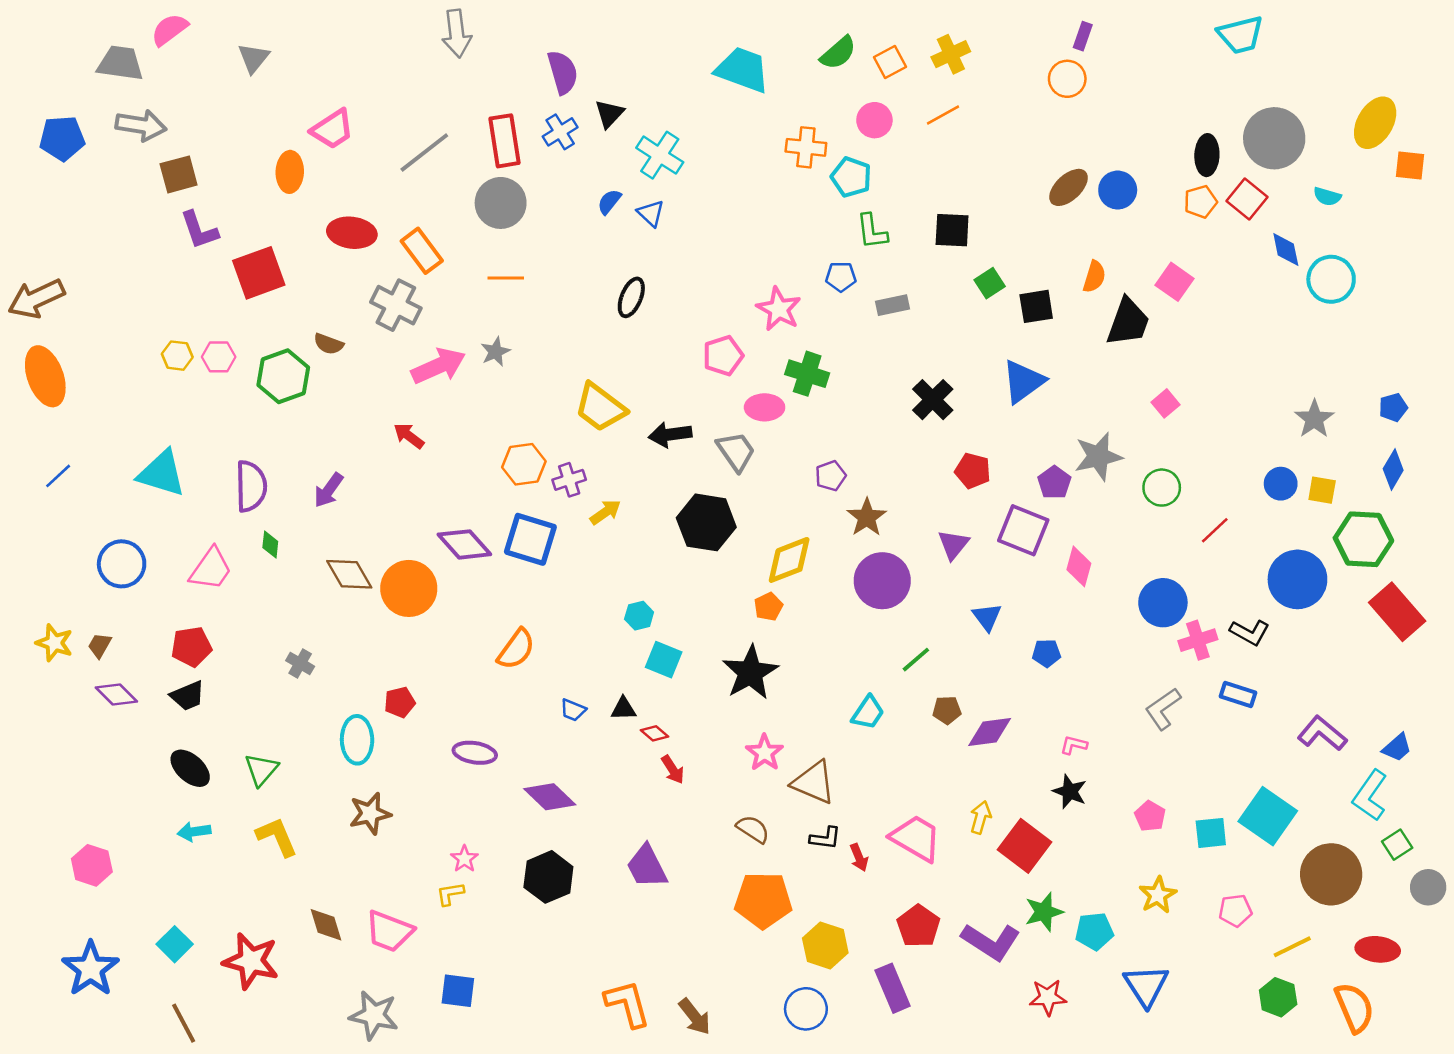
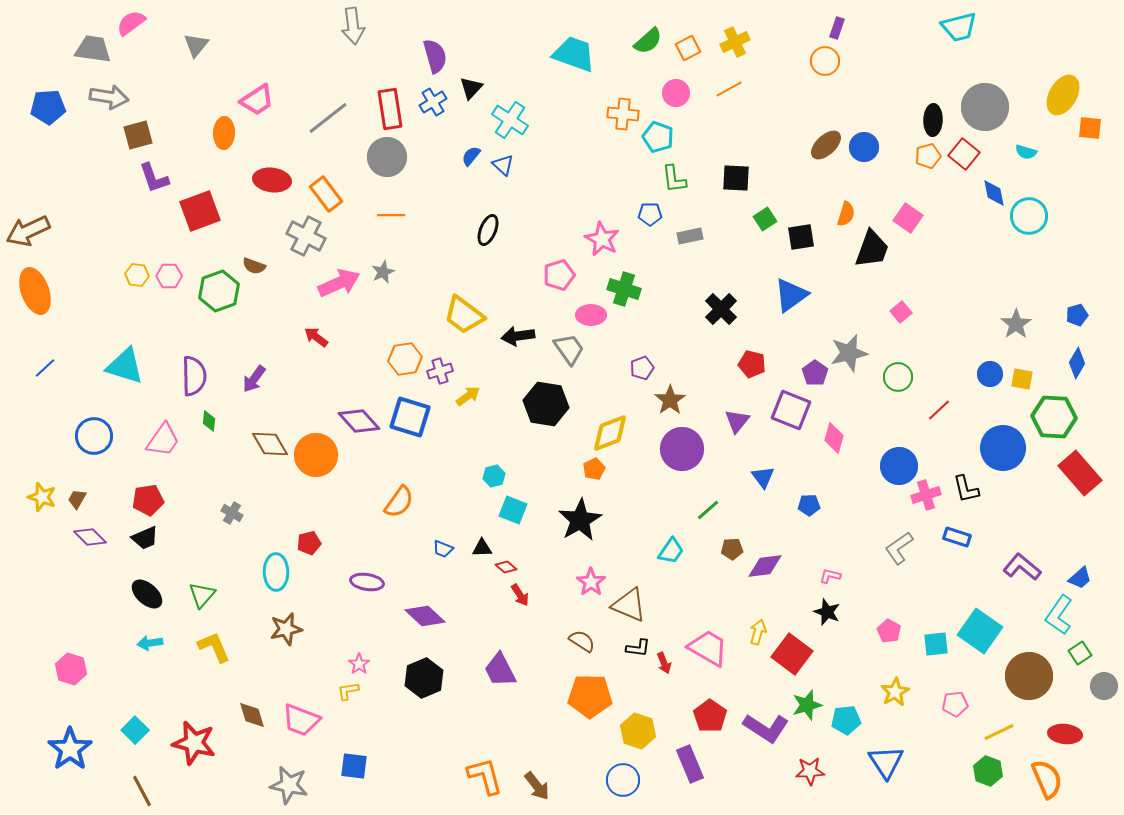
black L-shape: (1250, 632) -> (966, 489), turned 48

